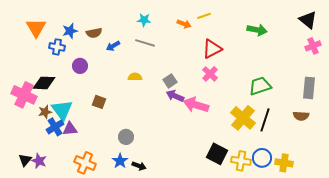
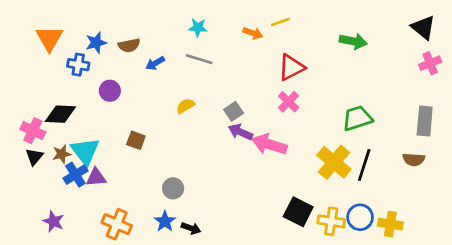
yellow semicircle: (135, 77) -> (185, 106), turned -32
pink cross: (24, 95) -> (33, 131), size x0.7
black triangle: (25, 160) -> (34, 157), moved

